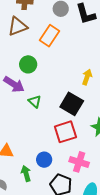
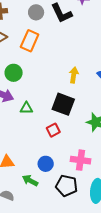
green triangle: (35, 102) -> (26, 108), turned -32
red square: (65, 132) -> (53, 130), moved, size x0.6
green arrow: (26, 173) -> (30, 181), turned -35

